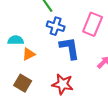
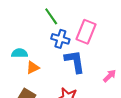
pink rectangle: (93, 24) -> (86, 32), moved

